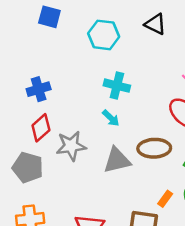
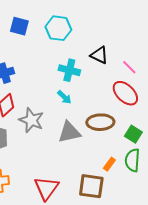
blue square: (49, 17) -> (19, 26), moved
black triangle: (155, 24) -> (99, 55), moved
gray star: (71, 146) -> (31, 120), turned 30

